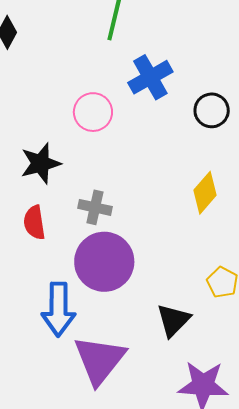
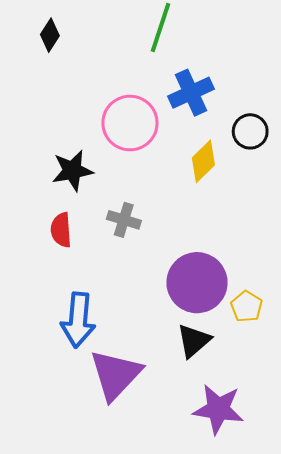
pink circle: (93, 112) -> (130, 123), size x1.4
yellow diamond: (205, 193) -> (203, 161), moved
purple circle: (104, 262) -> (197, 283), moved

